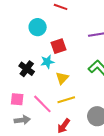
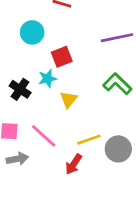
yellow line: (66, 100) -> (89, 140), moved

